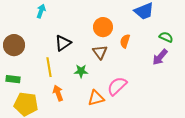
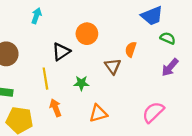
orange circle: (103, 27) -> (87, 34), moved
green semicircle: (166, 37) -> (168, 38), moved
brown triangle: (100, 52) -> (113, 66), moved
pink semicircle: (117, 86) -> (153, 112), moved

